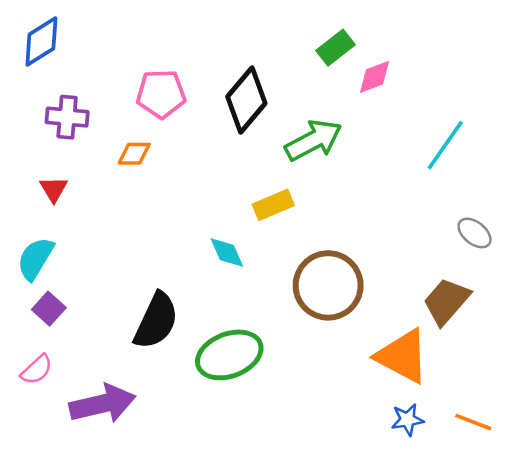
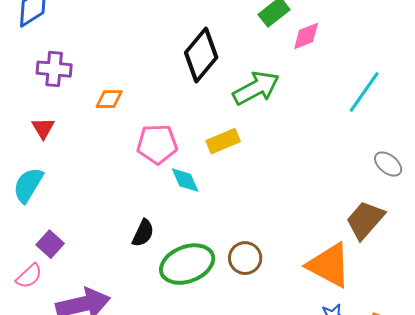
pink pentagon: (161, 94) -> (157, 144), moved
brown circle: (328, 285) -> (245, 258), moved, size x0.6
purple square: (49, 309) -> (50, 244), moved
black semicircle: (156, 321) -> (143, 233), moved, size x0.6

